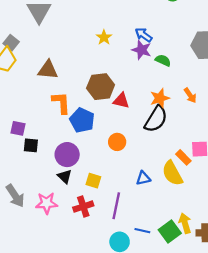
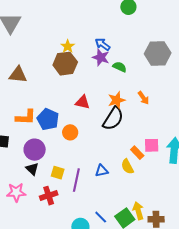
brown hexagon: (101, 87) -> (65, 64), moved
orange L-shape: (61, 103) -> (26, 117), moved, turned 95
orange circle: (117, 142) -> (70, 132), moved
yellow semicircle: (172, 173) -> (127, 167), size x0.7
purple line: (116, 206) -> (76, 180), moved
blue line: (142, 231) -> (101, 217), turned 32

